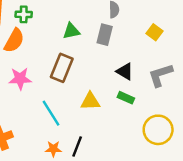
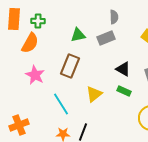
gray rectangle: (105, 35) -> (106, 38), turned 54
pink star: (20, 79) -> (35, 75), turned 30
yellow triangle: (90, 101) -> (94, 94), turned -36

